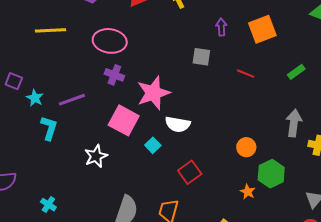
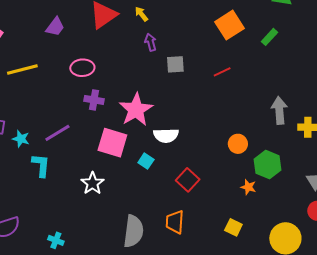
purple arrow: (221, 27) -> (151, 42), moved
pink ellipse: (110, 41) -> (82, 68), size x0.7
green rectangle: (296, 72) -> (270, 37), moved
red line: (246, 74) -> (222, 72), turned -36

